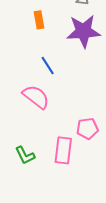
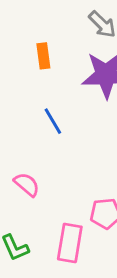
pink semicircle: (36, 97) -> (27, 184), moved, size x0.7

